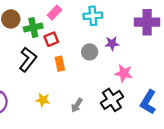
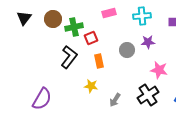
pink rectangle: (54, 13) -> (109, 13), moved, turned 32
cyan cross: (93, 16) -> (142, 16), moved
yellow star: (43, 100) -> (91, 86), moved

